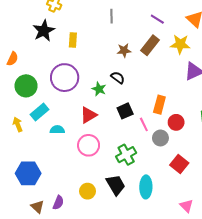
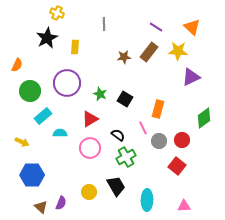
gray line: (111, 16) -> (104, 24), moved
black semicircle: (118, 78) -> (118, 135), moved
black square: (125, 111) -> (125, 99), moved, turned -35
red circle: (176, 122) -> (182, 140), moved
yellow arrow: (18, 124) -> (22, 142), moved, turned 136
cyan ellipse: (146, 187) -> (147, 200), moved
pink triangle: (187, 206) -> (184, 206), turned -48

